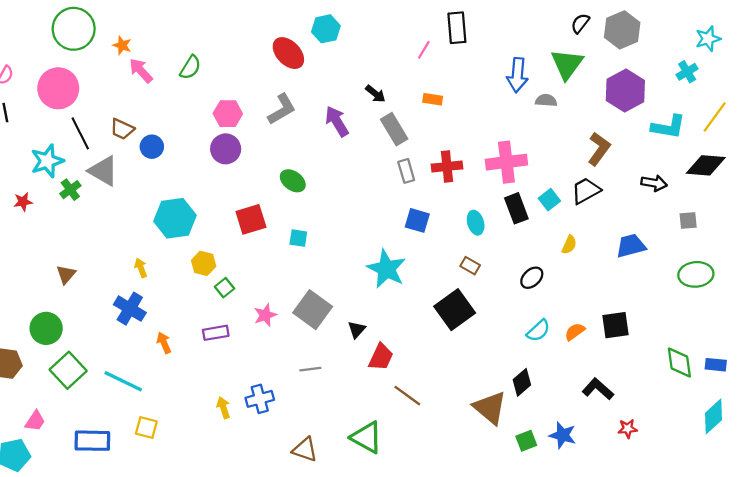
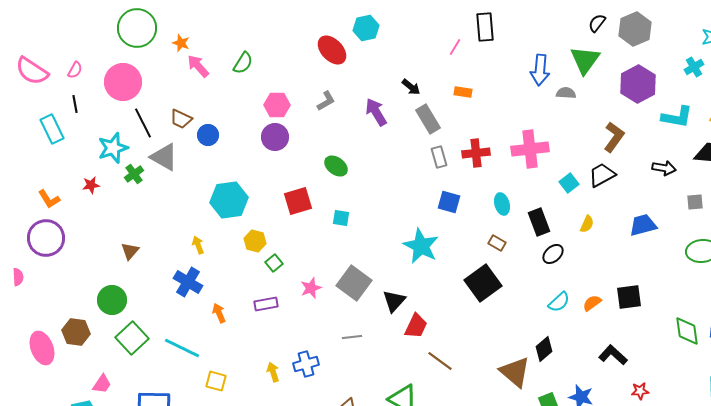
gray L-shape: (282, 109) -> (326, 101), size x0.7
black rectangle: (516, 208) -> (539, 222), moved
black triangle: (357, 329) -> (394, 301), size x1.4
yellow square: (146, 427) -> (216, 381), moved

